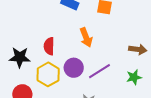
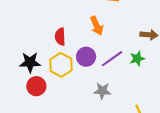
black star: (20, 57) -> (30, 62), moved
green star: (134, 77) -> (137, 59), moved

